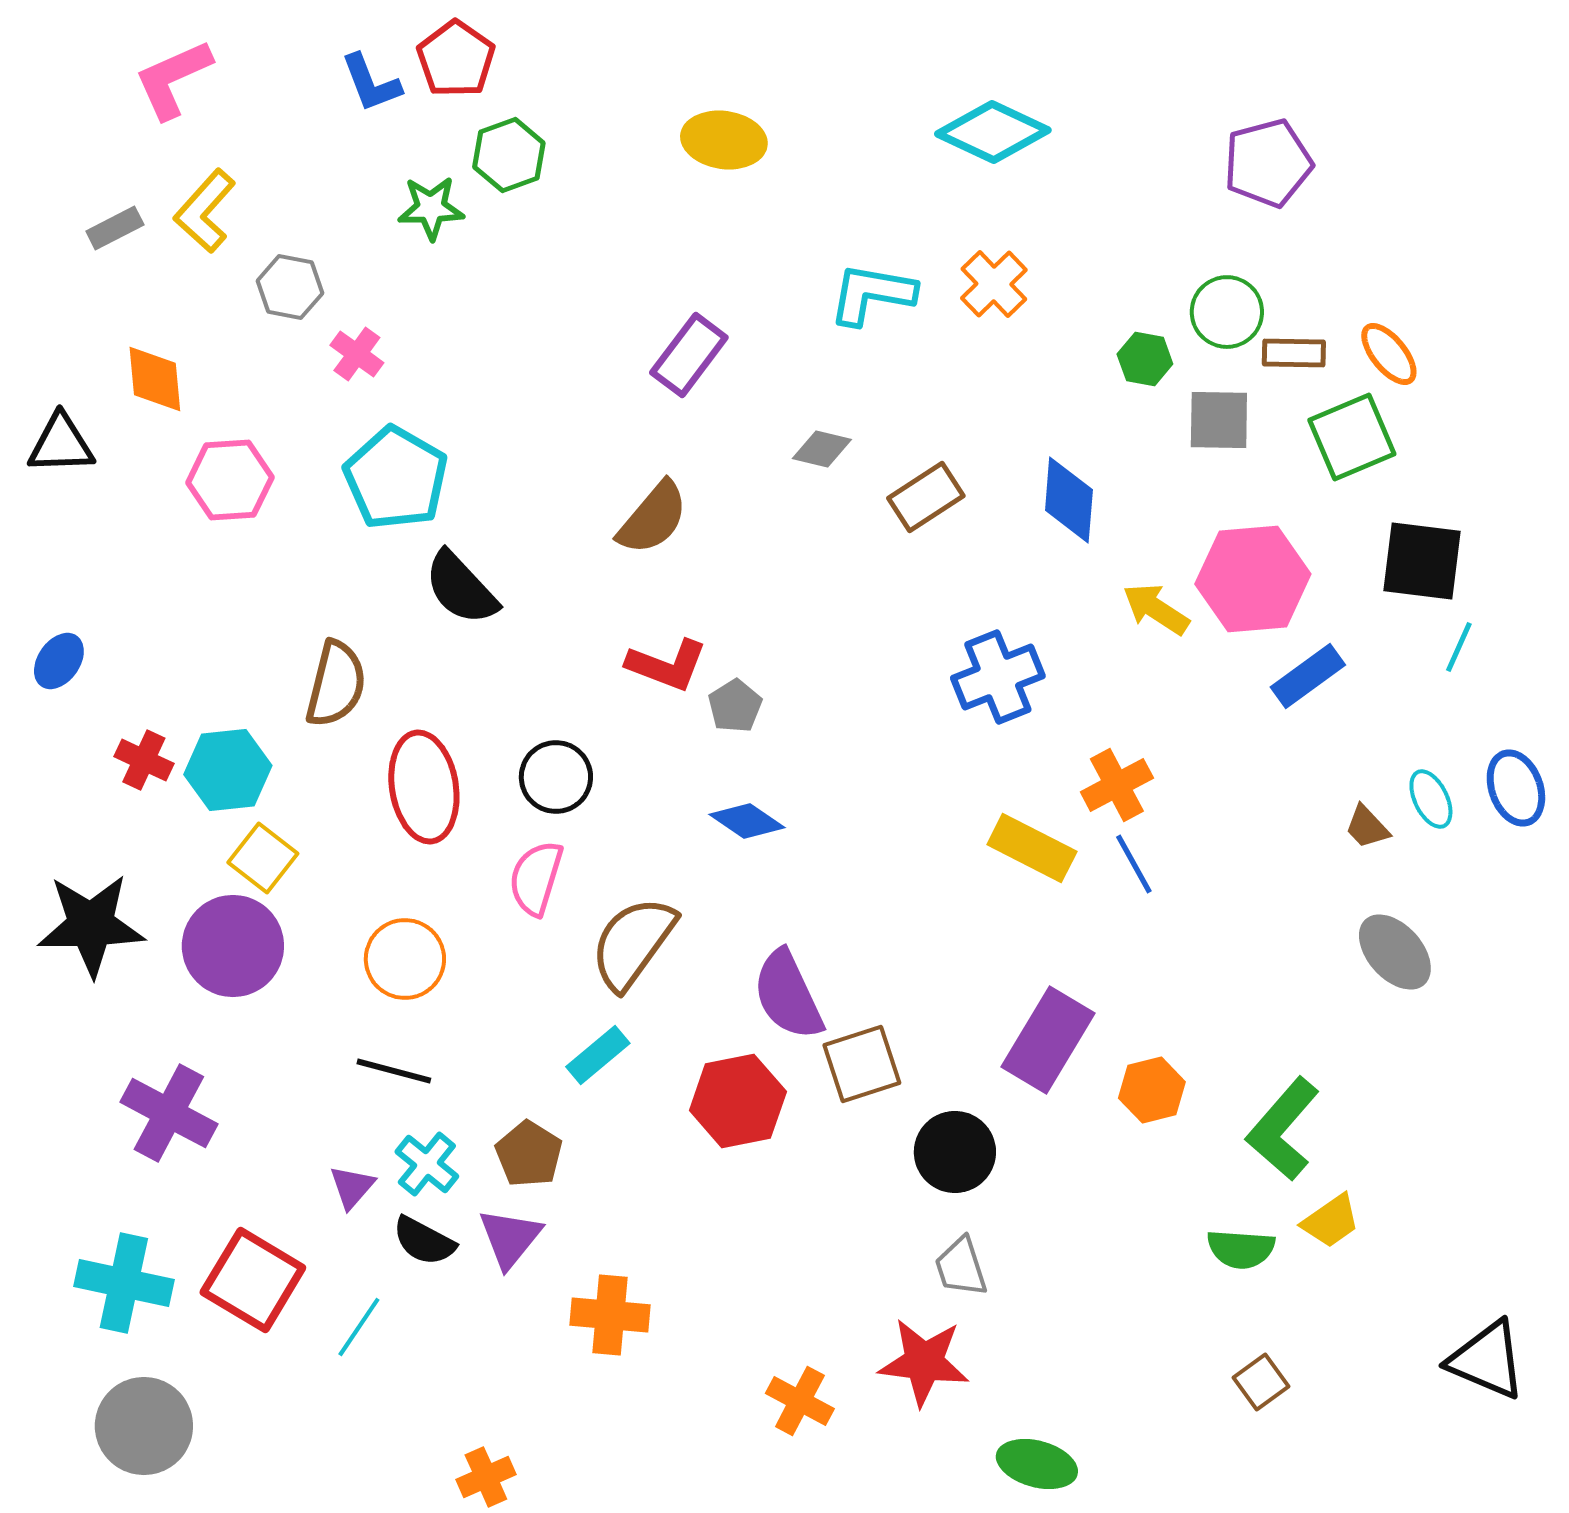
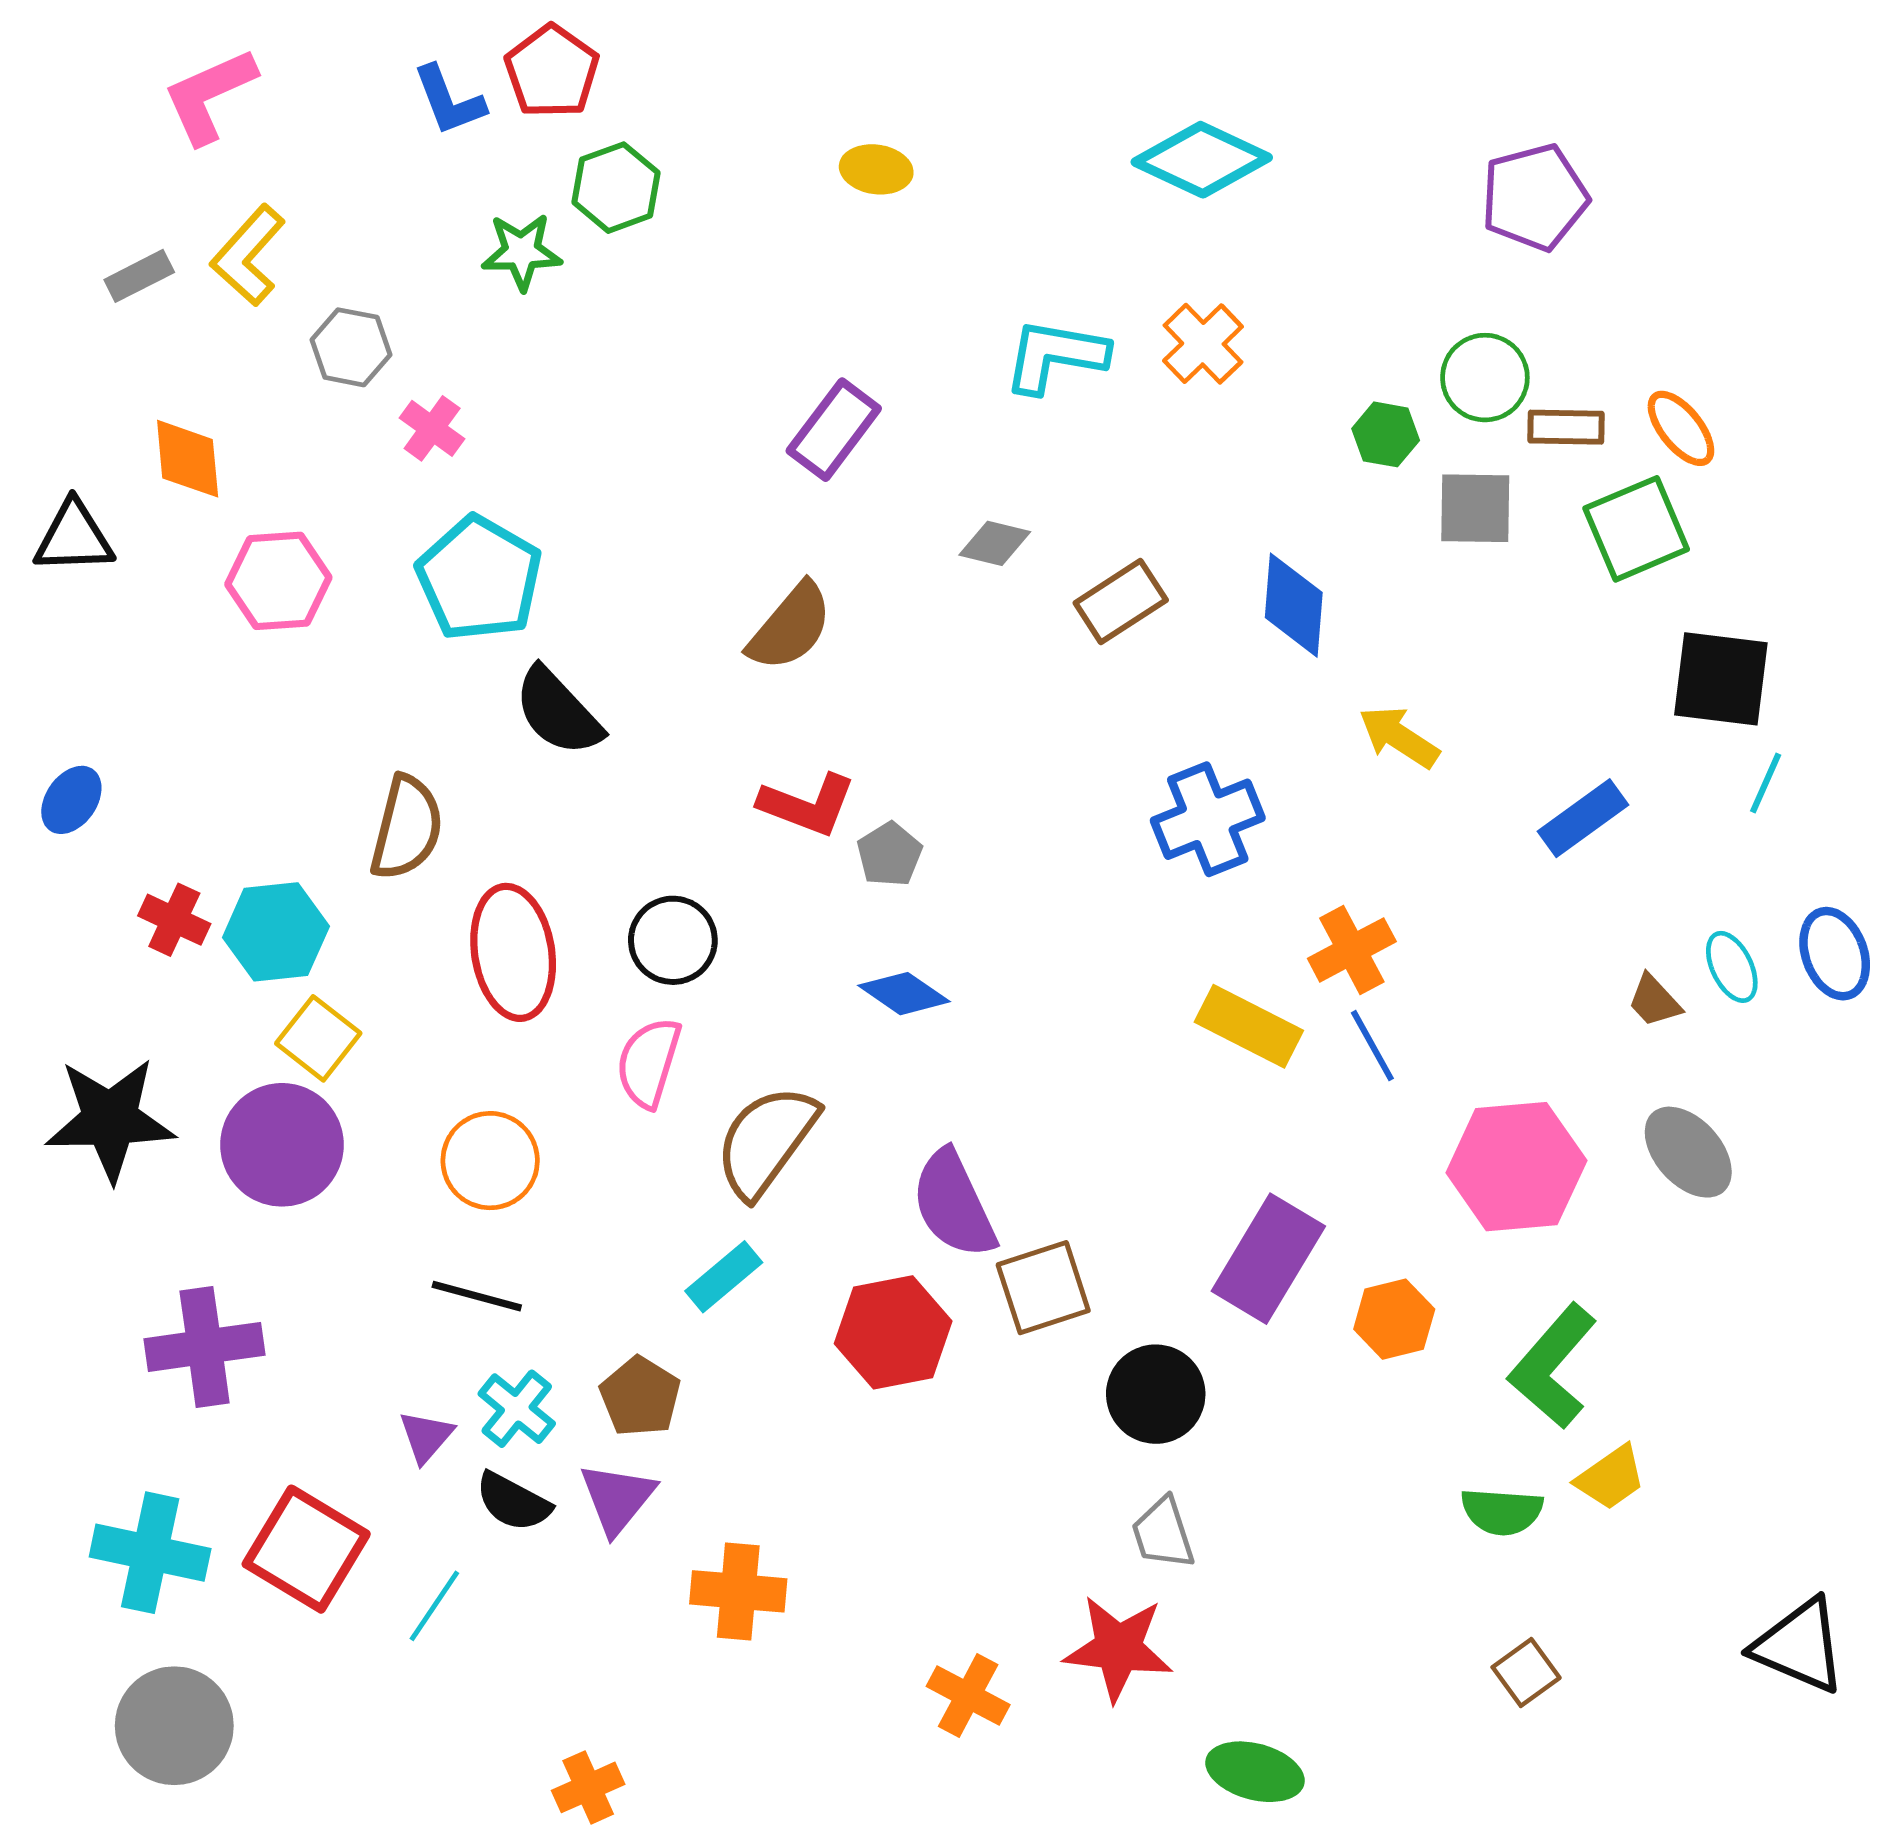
yellow ellipse: (724, 140) -> (876, 169), size x0.7
pink hexagon: (1253, 579) -> (1516, 1167), moved
purple cross: (169, 1113) -> (205, 1347), turned -36

